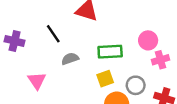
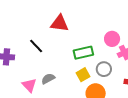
gray semicircle: (70, 59) -> (48, 79), moved
gray circle: (136, 85) -> (104, 69), moved

